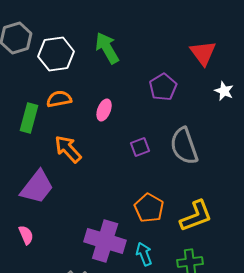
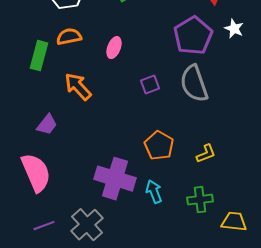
purple pentagon: (163, 87) -> (193, 36), moved, size x1.4
purple trapezoid: (37, 187) -> (47, 125), size x0.6
yellow L-shape: (196, 216) -> (206, 154), size x0.6
pink semicircle: (26, 235) -> (36, 173), size x2.0

